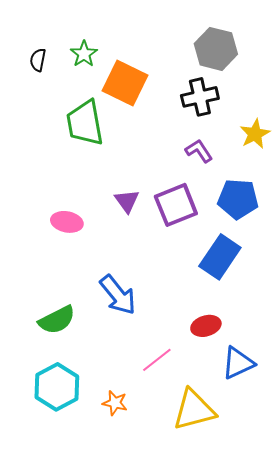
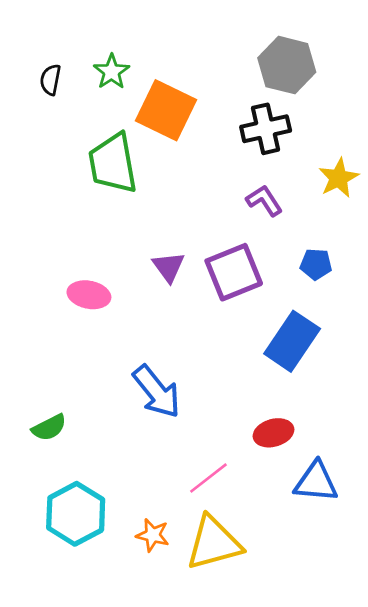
blue pentagon: (238, 199) -> (316, 264), size x0.6
green semicircle: (57, 320) -> (49, 428), moved, size x0.7
blue triangle: (238, 363) -> (316, 482), turned 30
yellow triangle: (194, 410) -> (214, 543), moved

